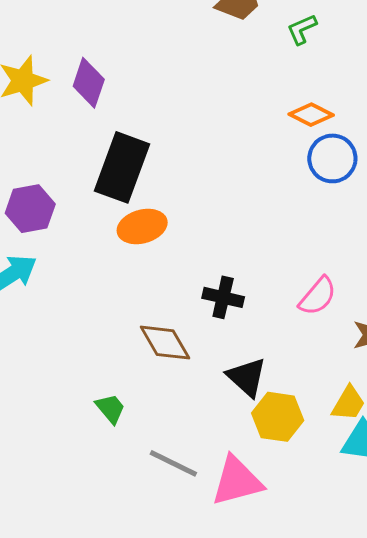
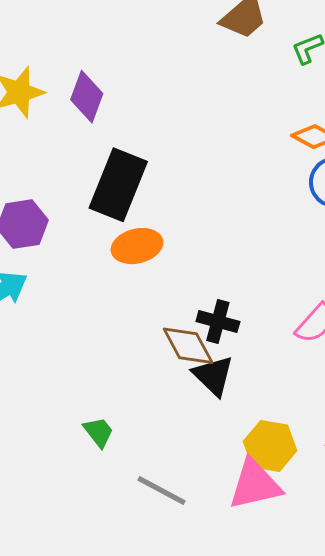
brown diamond: (165, 343) -> (188, 346), moved
black triangle: (247, 377) -> (213, 376), moved
pink triangle: (237, 481) -> (255, 484), moved

